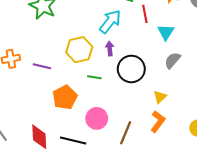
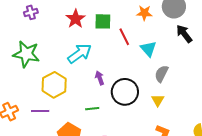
cyan arrow: (110, 22) -> (80, 54), moved, turned 30
yellow hexagon: (79, 50) -> (54, 85), moved
yellow triangle: (160, 97) -> (158, 100), moved

